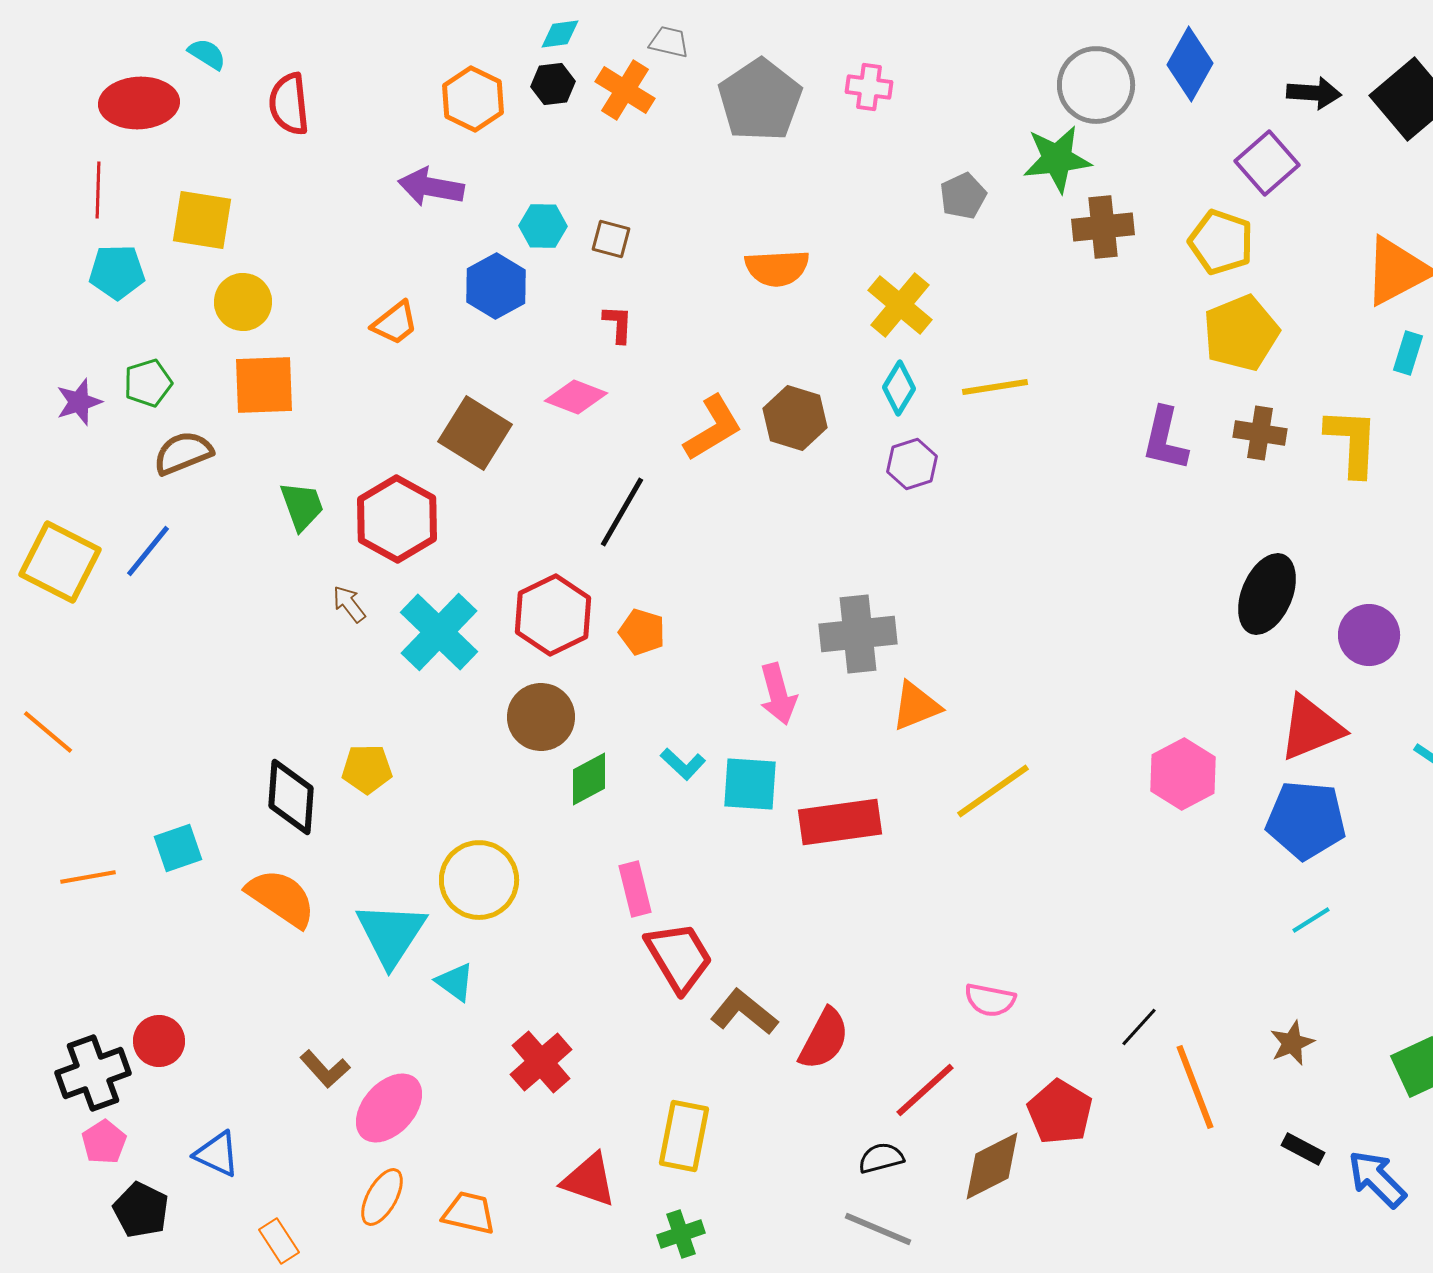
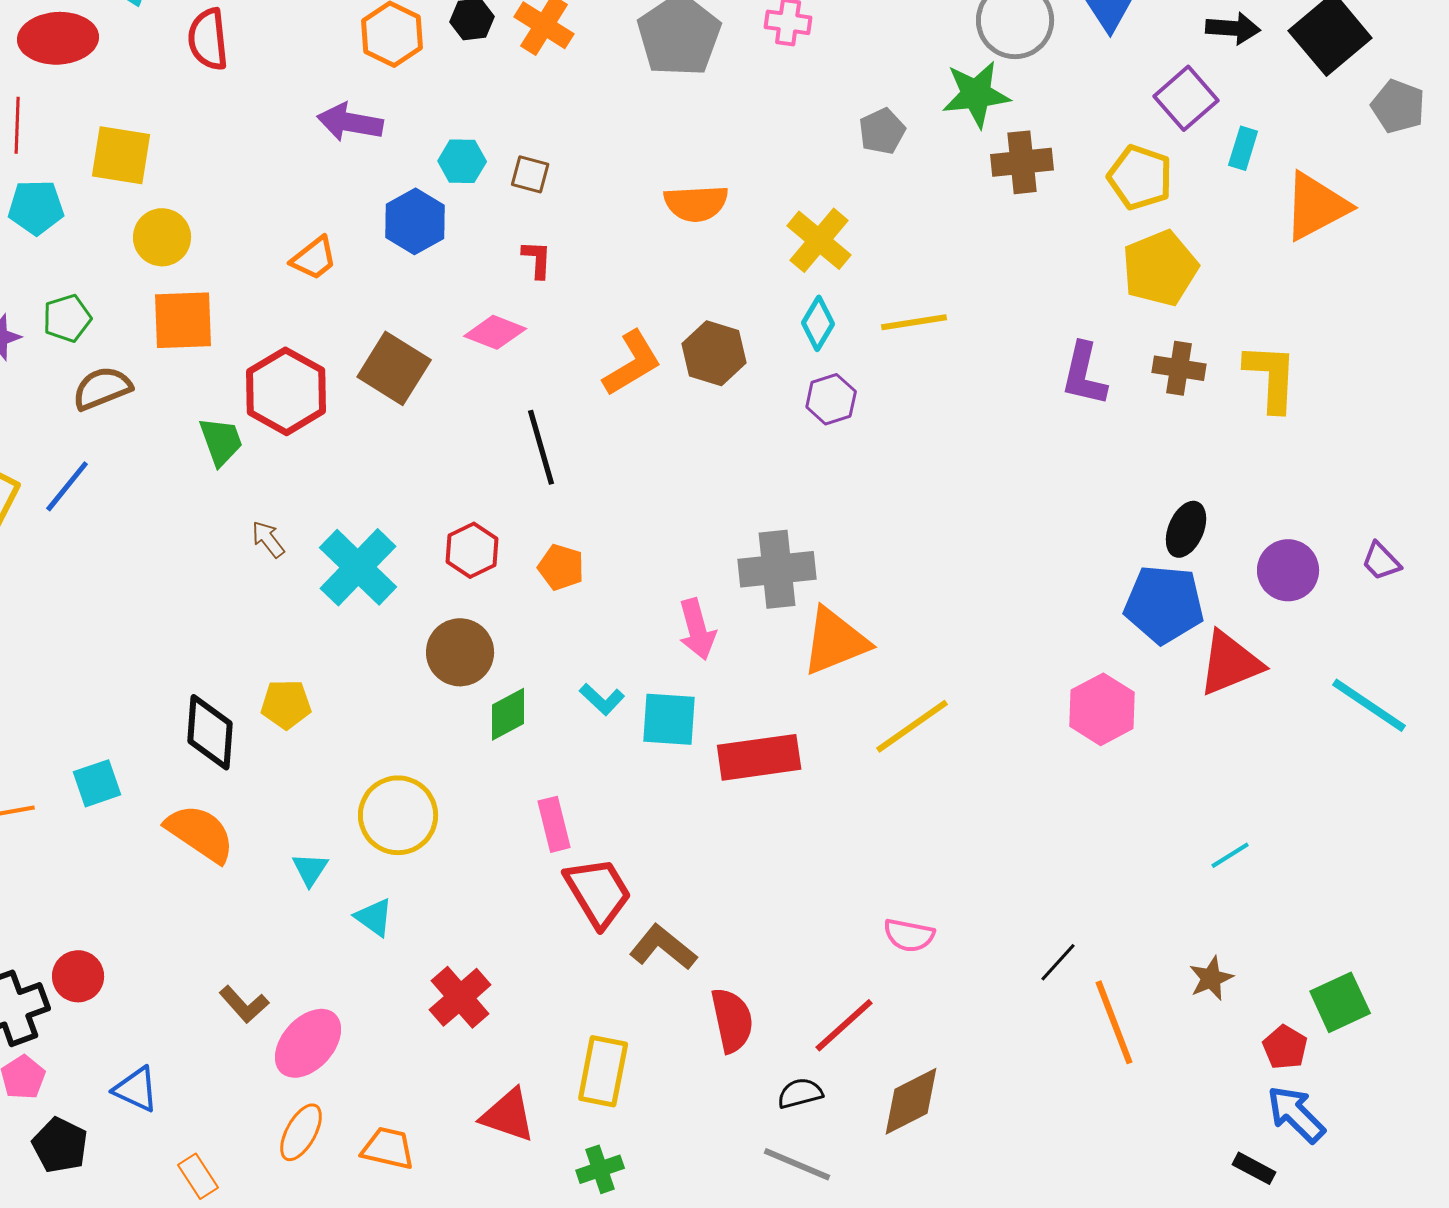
cyan rectangle: (1408, 353) -> (1243, 148), moved
black line: (622, 512) -> (541, 447), turned -46
red hexagon: (397, 519) -> (286, 391), moved
black ellipse: (1267, 594) -> (1186, 529), size x0.7
red hexagon: (553, 615) -> (472, 550), size x0.7
orange triangle: (916, 706) -> (835, 641), size x1.4
blue pentagon: (1306, 820) -> (1164, 604), moved
cyan triangle: (391, 934) -> (310, 869), size x0.5
red semicircle: (824, 1039) -> (732, 1020), moved, turned -40
red pentagon: (1060, 1112) -> (1285, 1047), moved, size x0.7
black rectangle: (1303, 1149) -> (1254, 1168), moved

